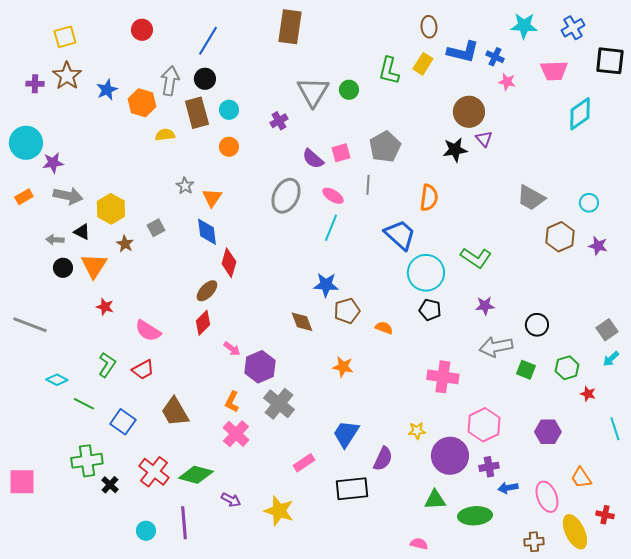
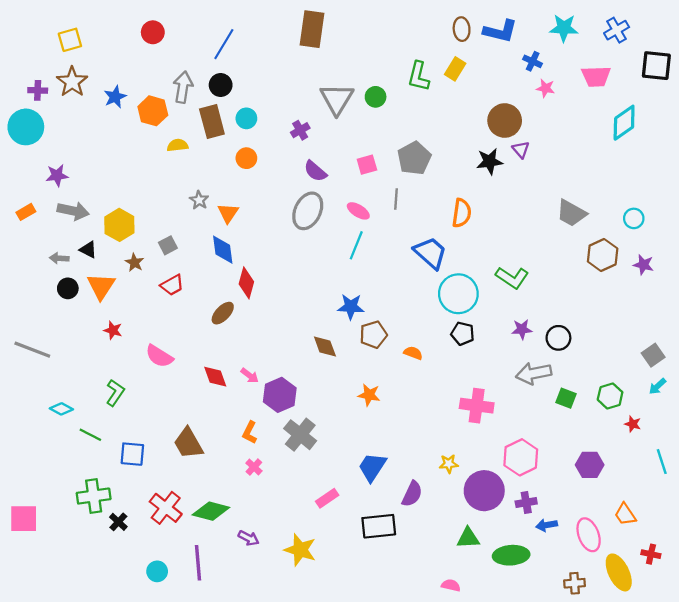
blue L-shape: (463, 52) -> (500, 31), moved
cyan circle: (26, 143) -> (26, 127), moved
purple semicircle: (313, 159) -> (315, 171), moved
red diamond: (203, 323) -> (215, 377), moved, turned -65
black circle: (537, 325) -> (558, 338), moved
red trapezoid: (143, 370) -> (172, 285), moved
blue square: (123, 422) -> (132, 454), turned -30
pink cross: (236, 434) -> (254, 467), size x0.6

